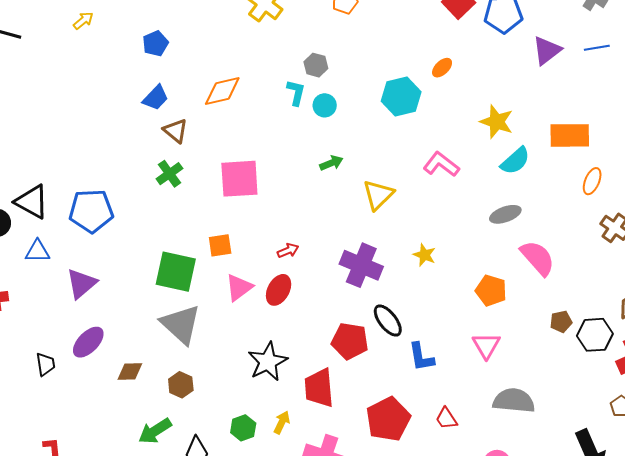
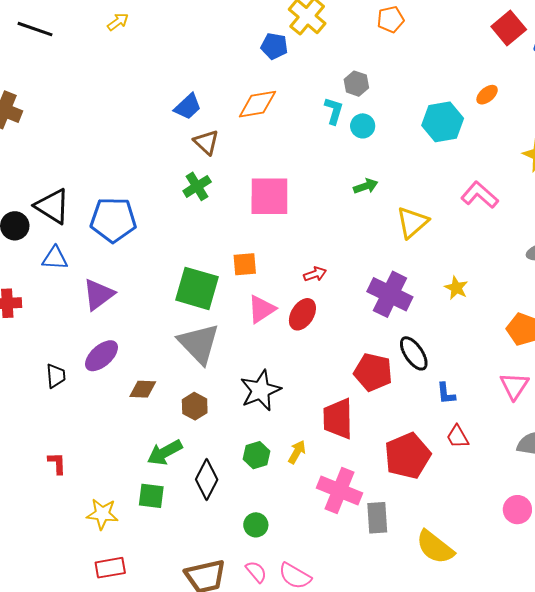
blue pentagon: (155, 43) -> (274, 46), moved, turned 30
blue L-shape: (421, 357) -> (446, 393), size x0.7
black star: (268, 362) -> (260, 390), moved
red trapezoid: (446, 418) -> (458, 437), moved

